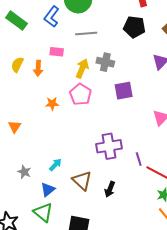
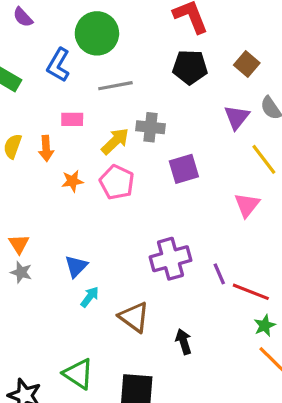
yellow arrow: (82, 68) -> (115, 141), turned 30
orange star: (52, 104) -> (72, 181), moved
gray star: (24, 172) -> (21, 272), moved
black arrow: (110, 189) -> (184, 342), moved, turned 147
blue triangle: (48, 190) -> (76, 266), moved

